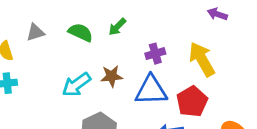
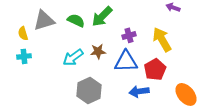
green arrow: (117, 27) -> (102, 16), size x1.6
gray triangle: (35, 32) -> (44, 20), size x1.6

